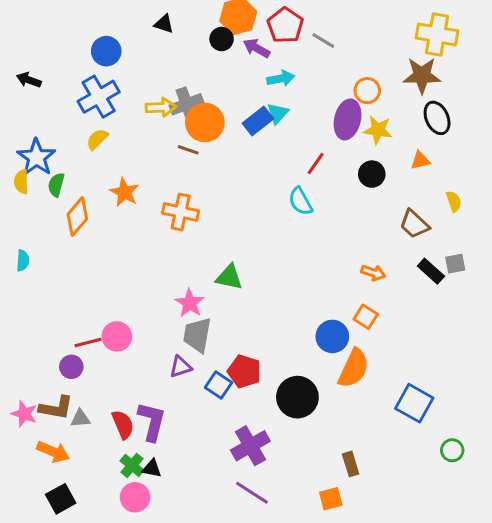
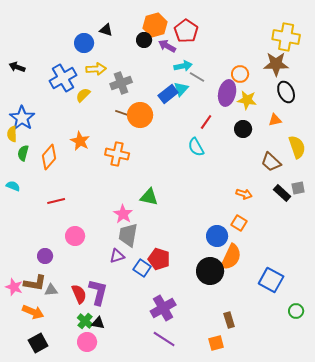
gray line: (323, 41) -> (197, 77), moved
blue circle: (106, 51) -> (84, 43), moved
yellow arrow: (161, 107) -> (96, 69), moved
orange circle: (205, 122) -> (140, 115), moved
yellow semicircle: (97, 139) -> (83, 95), moved
green semicircle: (56, 185) -> (23, 153), moved
yellow semicircle: (454, 201) -> (297, 147), size x1.6
cyan semicircle: (23, 261) -> (13, 186), turned -72
red line: (88, 343) -> (56, 201), moved
black circle: (297, 397) -> (210, 271), moved

